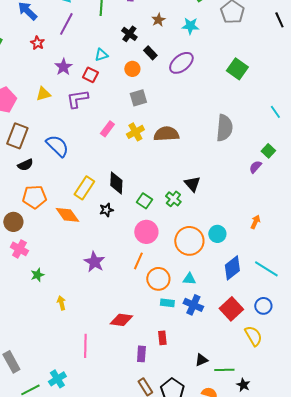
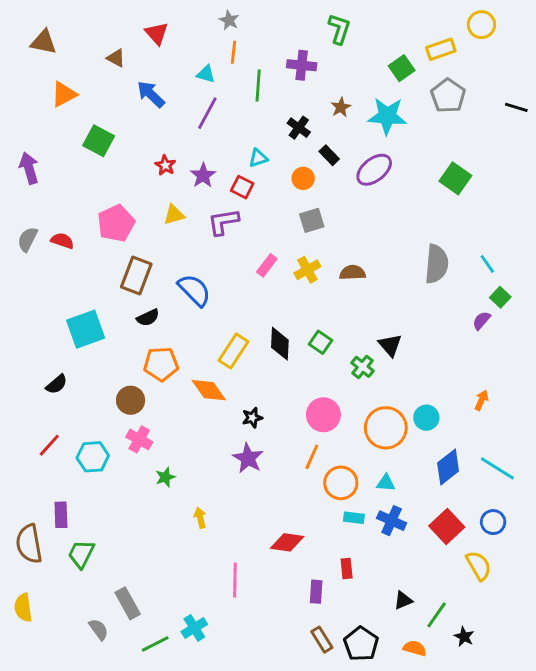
black line: (279, 20) -> (516, 107), turned -49
cyan star: (190, 26) -> (387, 116), size x1.5
red star: (37, 43) -> (165, 165), moved
cyan line: (275, 112) -> (487, 264), moved
brown semicircle: (166, 134) -> (352, 273), size x0.7
green square: (144, 201) -> (320, 342), moved
black star: (106, 210) -> (252, 418), moved
green line: (224, 370) -> (437, 615), turned -54

